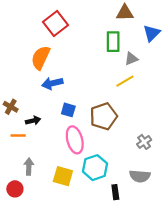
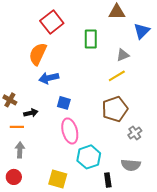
green rectangle: (113, 42) -> (91, 39), moved
brown pentagon: (104, 116) -> (115, 109), moved
gray arrow: (29, 167) -> (20, 150), moved
yellow square: (63, 176) -> (58, 179), moved

